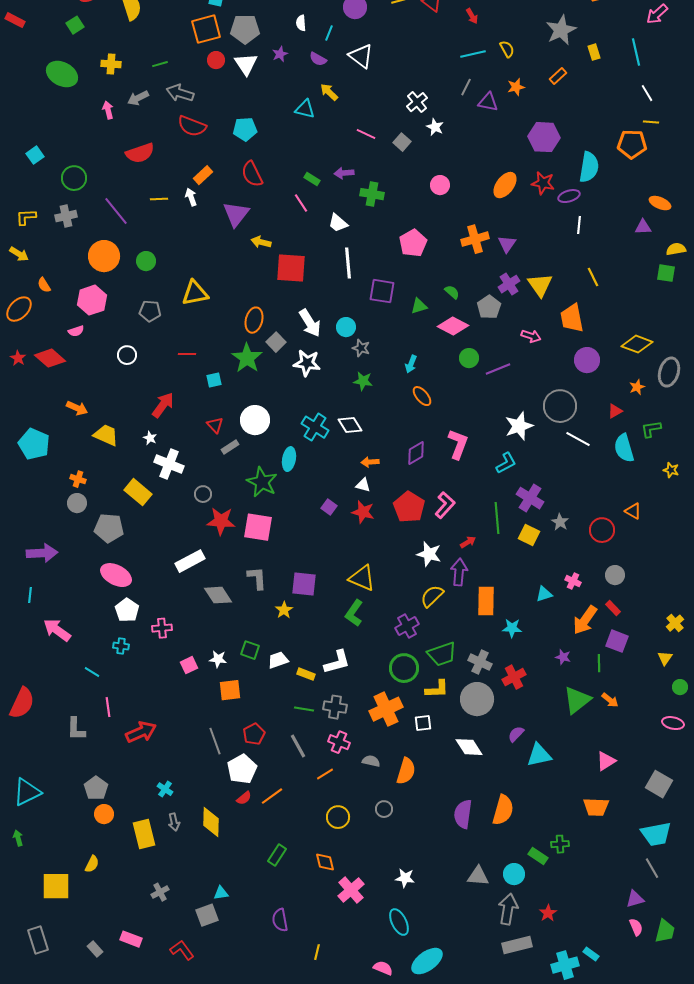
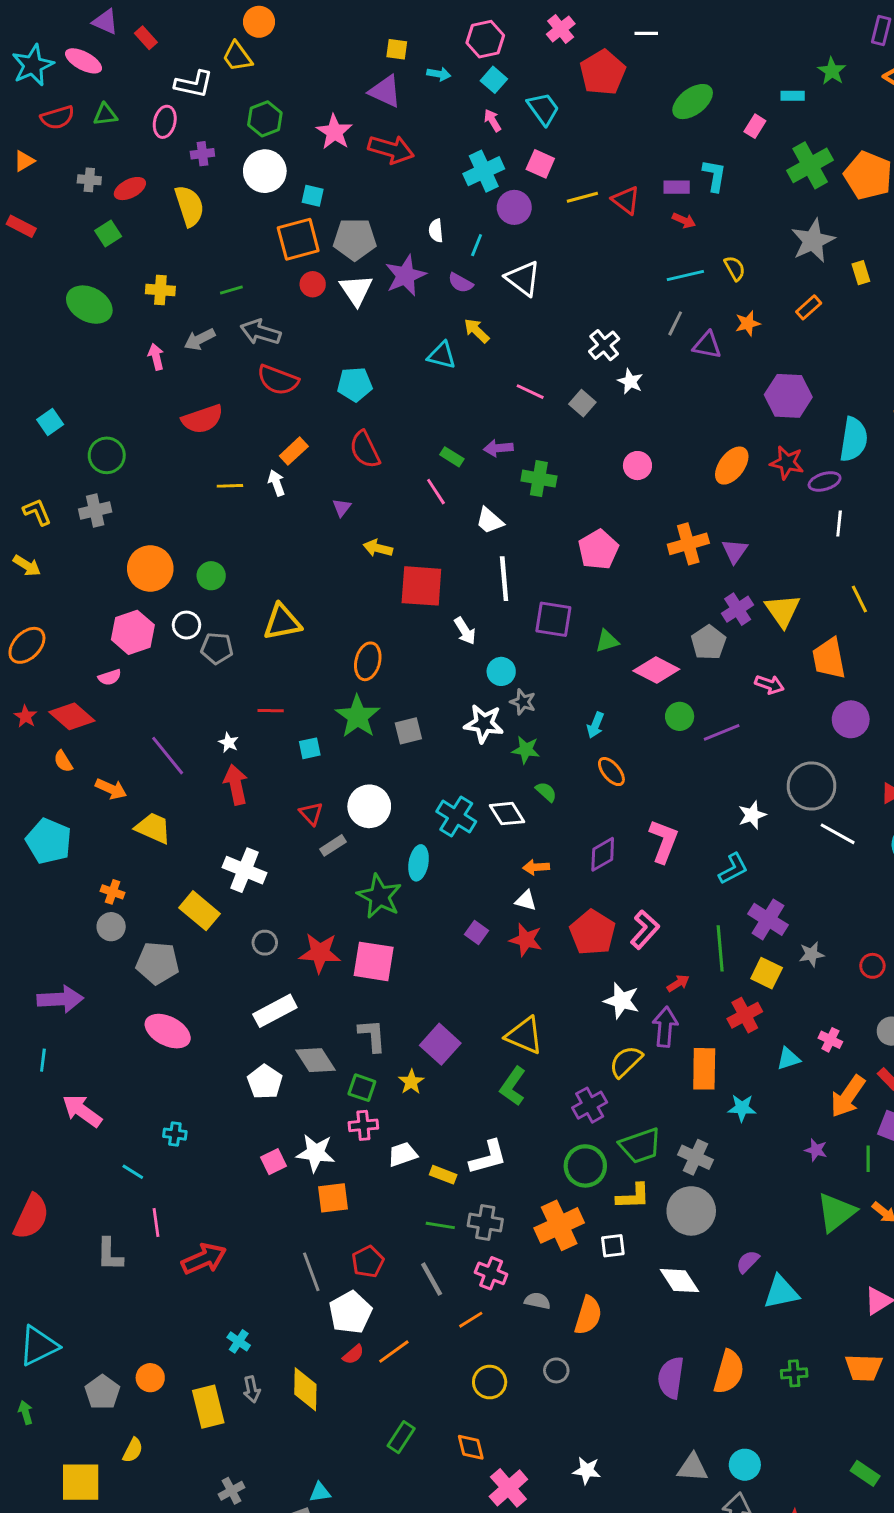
red arrow: (472, 16) -> (684, 220), turned -35
purple star: (280, 54) -> (405, 276), size x1.8
purple line: (116, 211) -> (168, 756), moved
purple triangle: (236, 214) -> (342, 508), size x0.5
yellow L-shape: (26, 217) -> (37, 512), turned 70
orange semicircle: (44, 285) -> (63, 761), moved
green semicircle: (452, 292) -> (546, 792), moved
white arrow: (310, 323) -> (465, 631), moved, size x0.7
gray square: (276, 342) -> (408, 731), moved, turned 30
white circle: (127, 355) -> (186, 625), moved
white star: (307, 363) -> (484, 724), moved
red arrow: (163, 405) -> (236, 785), turned -48
white star: (519, 426) -> (752, 815), size x0.7
white star: (150, 438) -> (229, 743), moved
gray circle: (203, 494) -> (265, 943), moved
gray star: (560, 522) -> (812, 954), turned 30
red circle: (602, 530) -> (872, 966), size x0.7
purple square: (304, 584) -> (440, 1044), turned 36
white pentagon: (127, 610) -> (265, 1082), moved
pink cross: (162, 628) -> (363, 1125), moved
green square: (250, 650) -> (362, 1088), moved
white star: (218, 659) -> (316, 1153), size x1.5
red cross: (514, 677) -> (745, 1015), moved
gray pentagon: (96, 788) -> (102, 1392), moved
green cross: (560, 844) -> (794, 1373), moved
green rectangle: (538, 856) -> (865, 1473), moved

